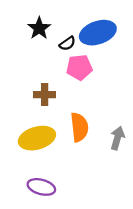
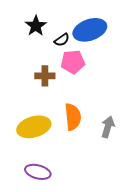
brown cross: (45, 95) -> (45, 76), moved

